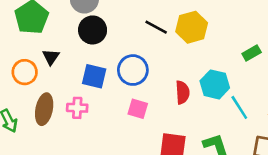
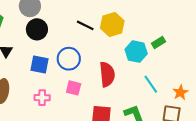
cyan hexagon: (215, 84) -> (136, 52), moved
red semicircle: (183, 92) -> (107, 74), size x1.4
pink cross: (77, 108) -> (42, 98), moved

